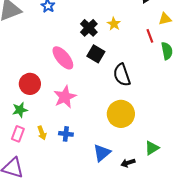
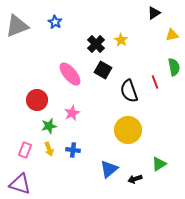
red line: (150, 36) -> (155, 82), moved
pink star: (65, 97) -> (72, 113), size x0.7
green star: (20, 110) -> (49, 126), moved

